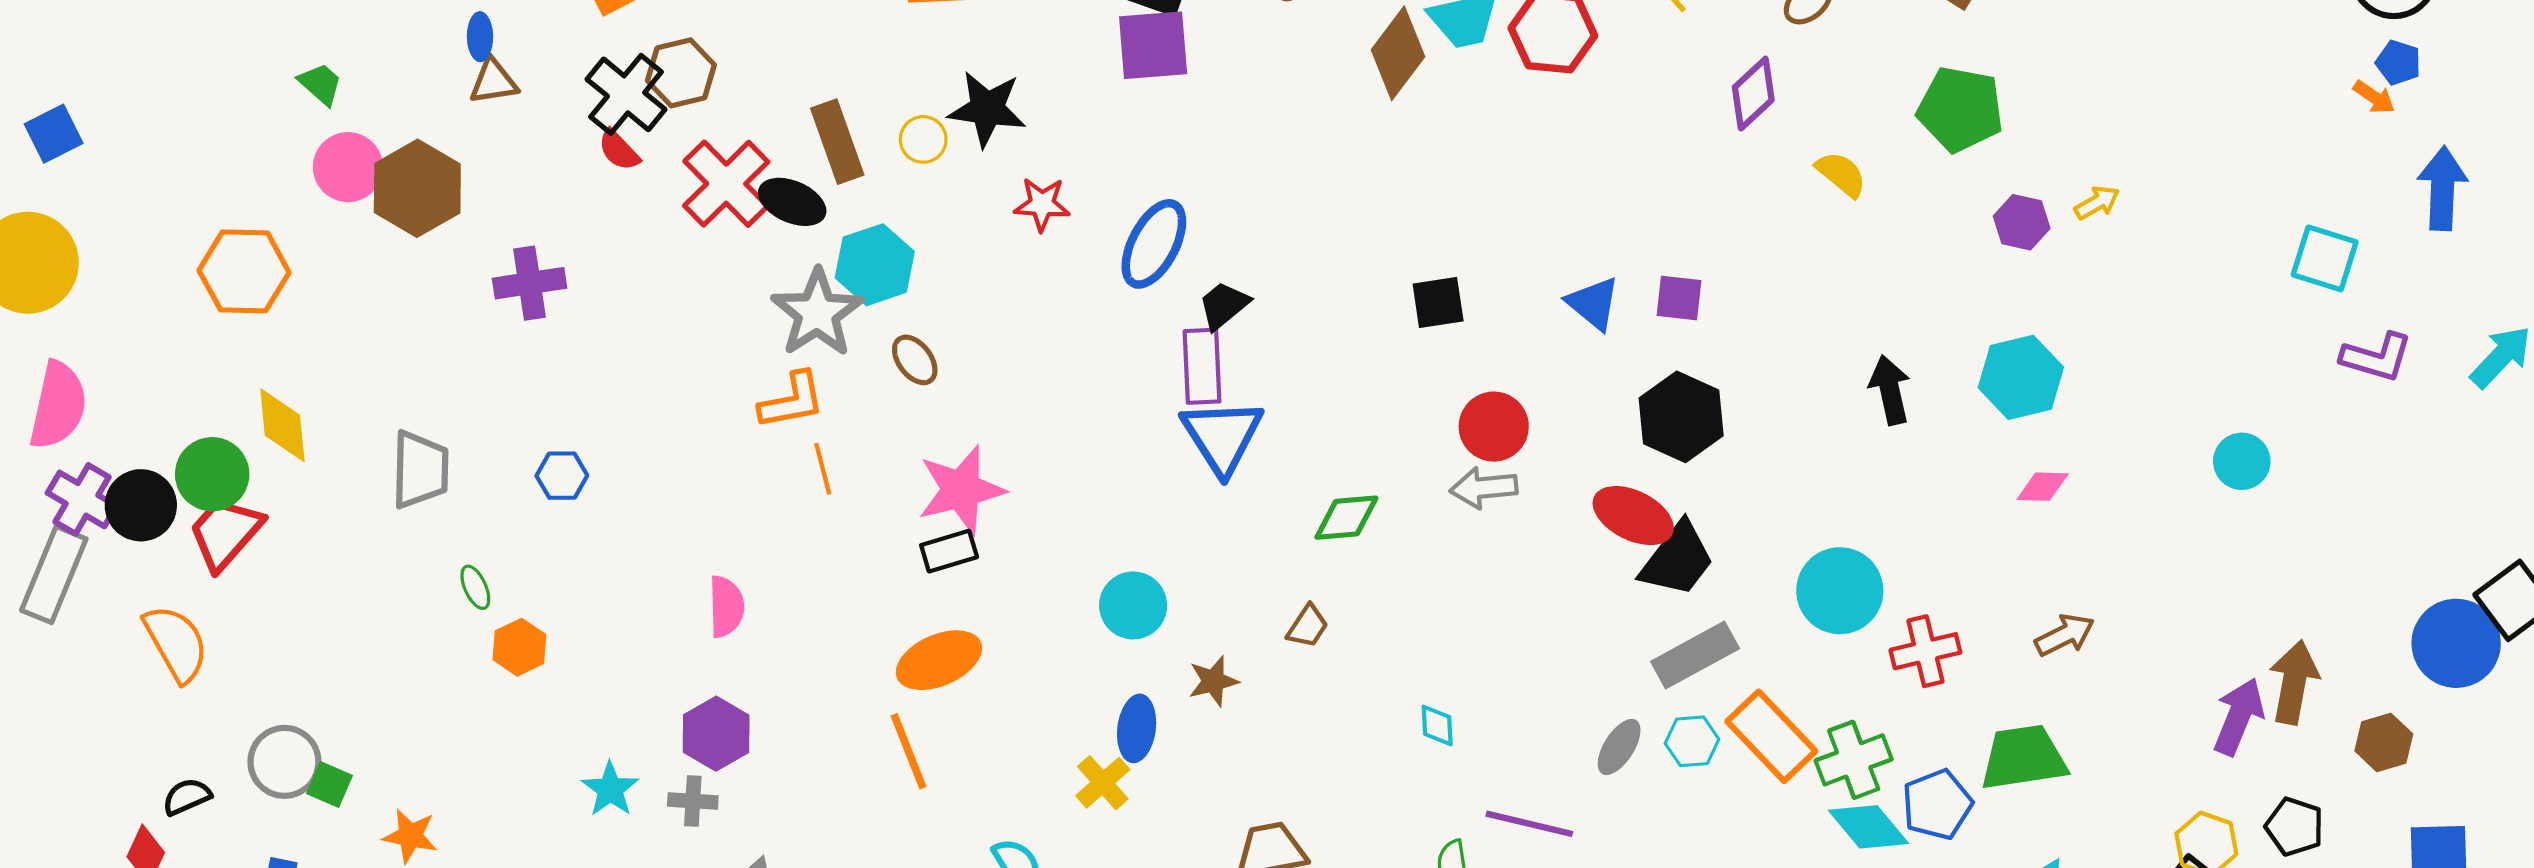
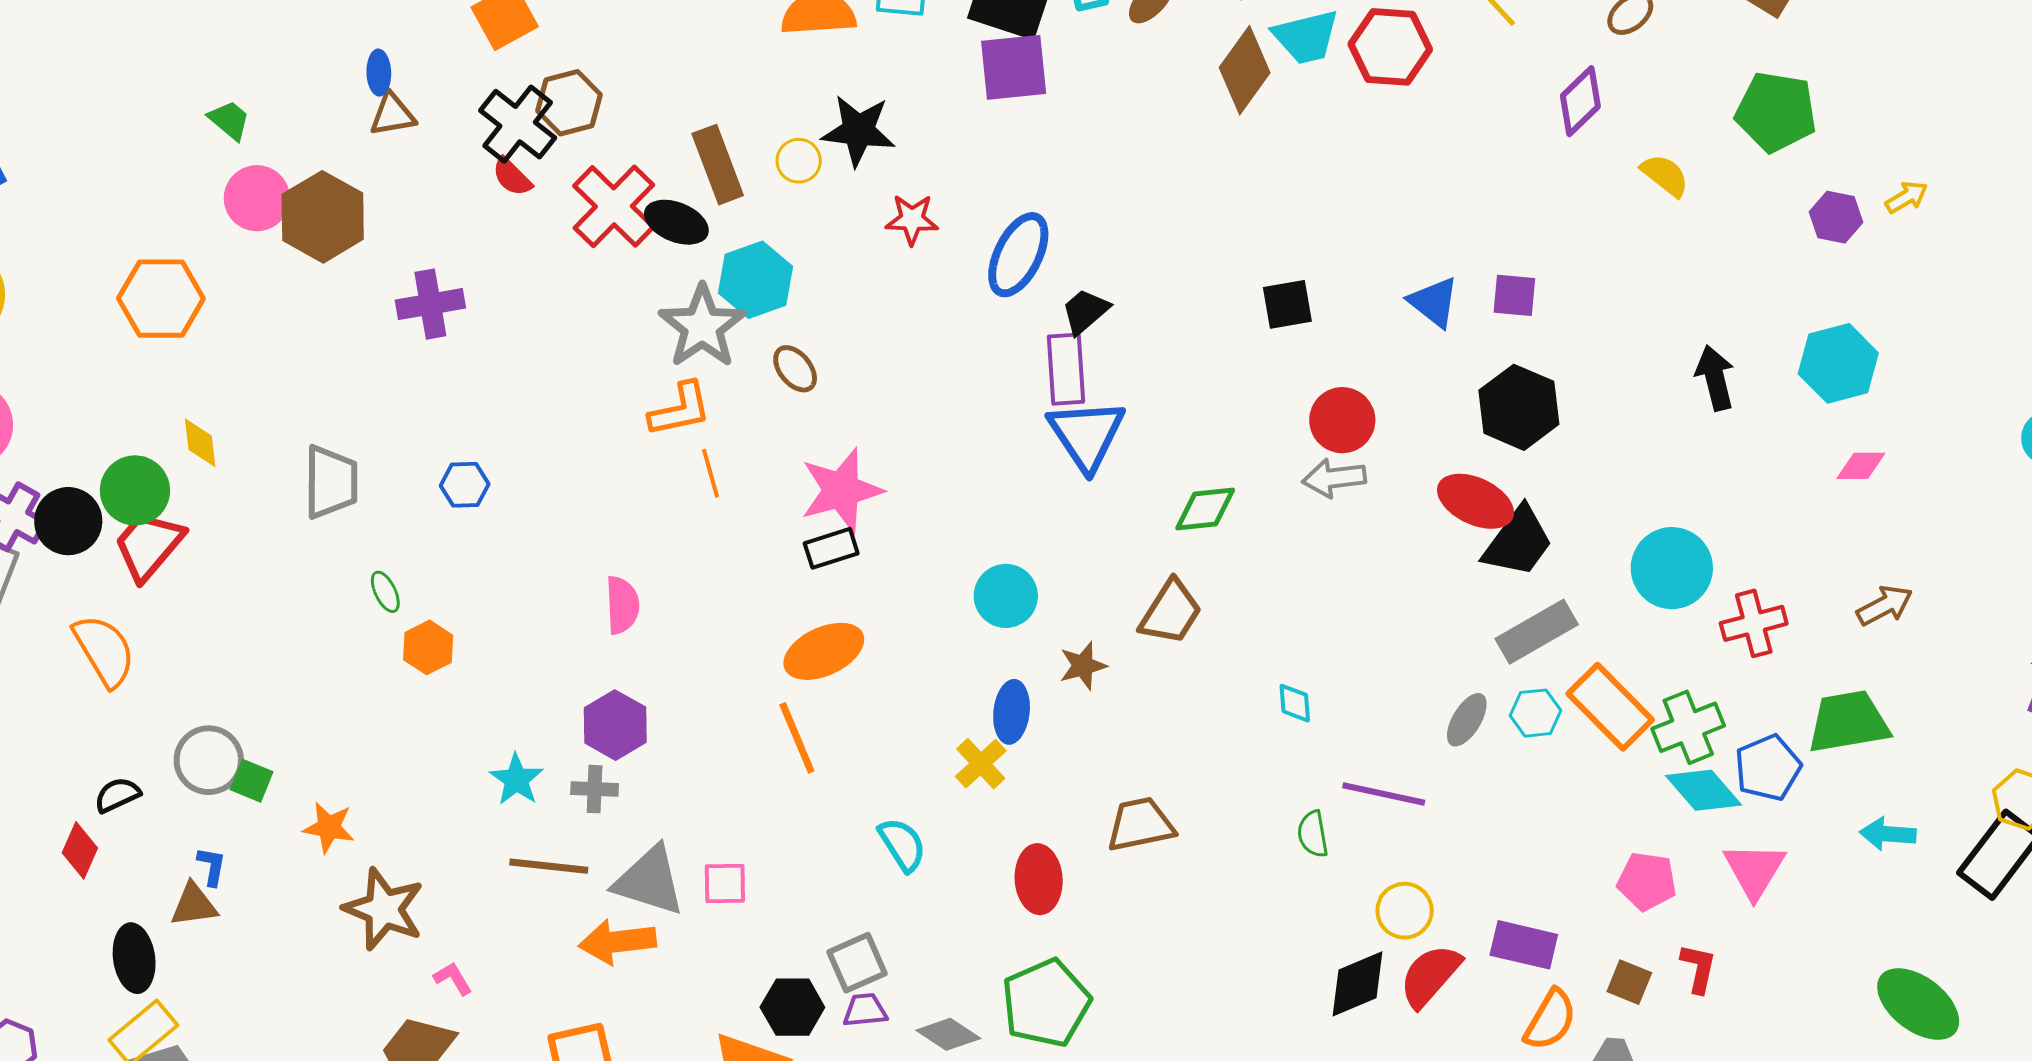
yellow diamond: (282, 425) -> (200, 443), size x0.7
brown trapezoid: (1308, 626) -> (1171, 612), size x1.6

